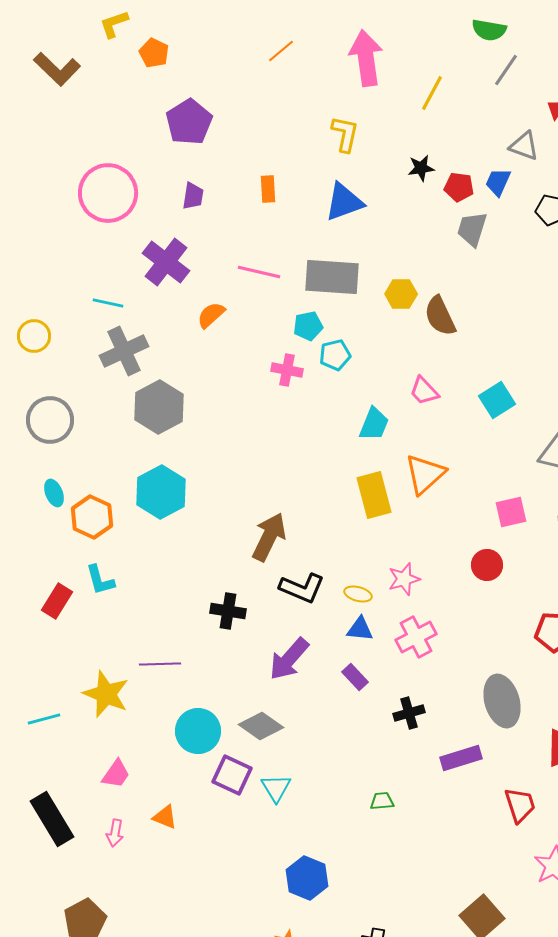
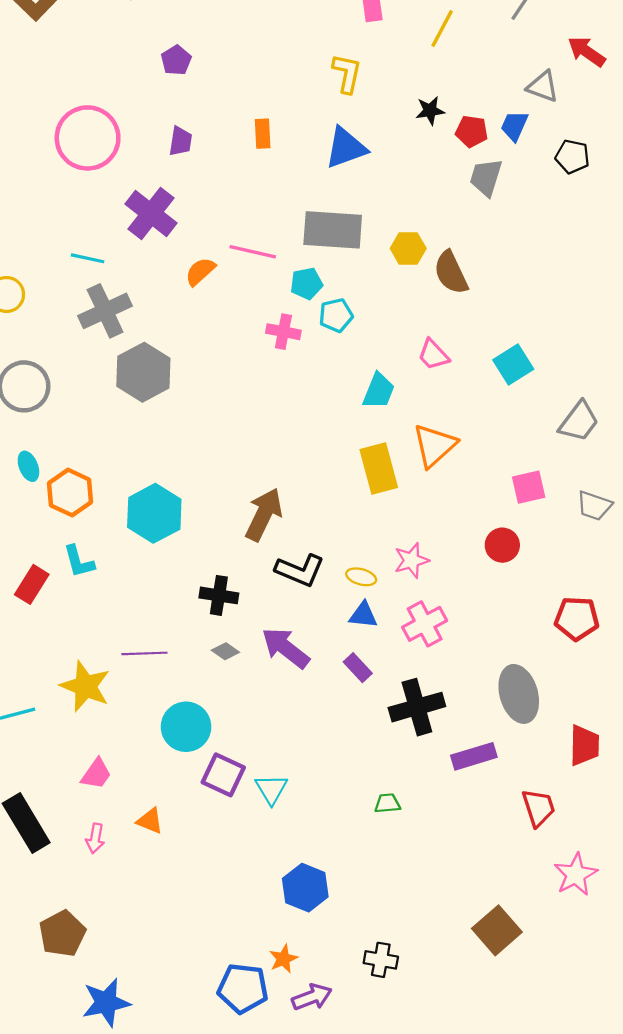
purple pentagon: (189, 122) -> (176, 60), size x0.6
pink line: (259, 272) -> (253, 252), moved
cyan hexagon: (161, 492) -> (154, 513), moved
purple arrow: (289, 659) -> (286, 648), turned 87
black cross: (409, 713) -> (417, 707), size x1.6
gray diamond: (261, 726) -> (225, 651), moved, size x0.6

